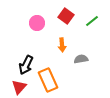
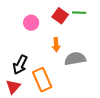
green line: (92, 21) -> (79, 13), moved, turned 40
gray semicircle: (81, 59) -> (75, 59), size x1.5

